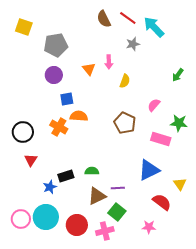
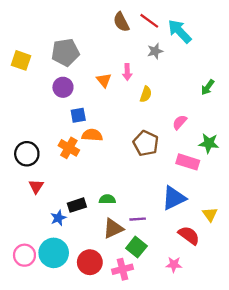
yellow square: (24, 27) -> (21, 60), moved

